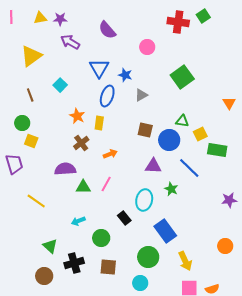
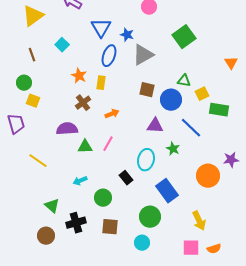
gray triangle: (141, 95) -> (143, 55), size x1.6
orange circle: (225, 246) -> (208, 176), moved, size x1.5
yellow arrow: (185, 261) -> (199, 221), moved

